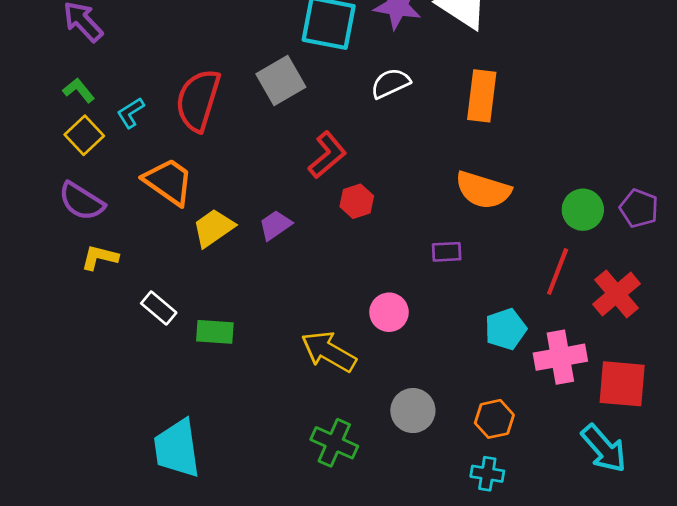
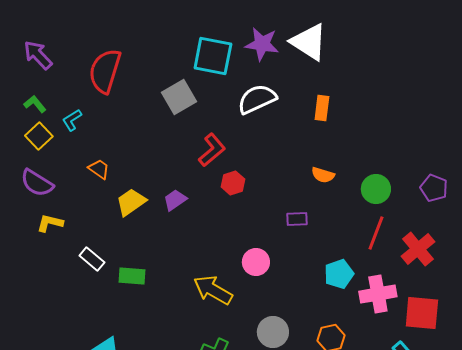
white semicircle: (390, 83) -> (257, 99), size x1.4
orange rectangle: (482, 96) -> (322, 108), size x0.7
red semicircle: (198, 100) -> (105, 71), moved
orange trapezoid: (169, 182) -> (99, 169), size x0.6
orange semicircle: (483, 190) -> (323, 175), size x0.6
green circle: (583, 210) -> (376, 189), moved

